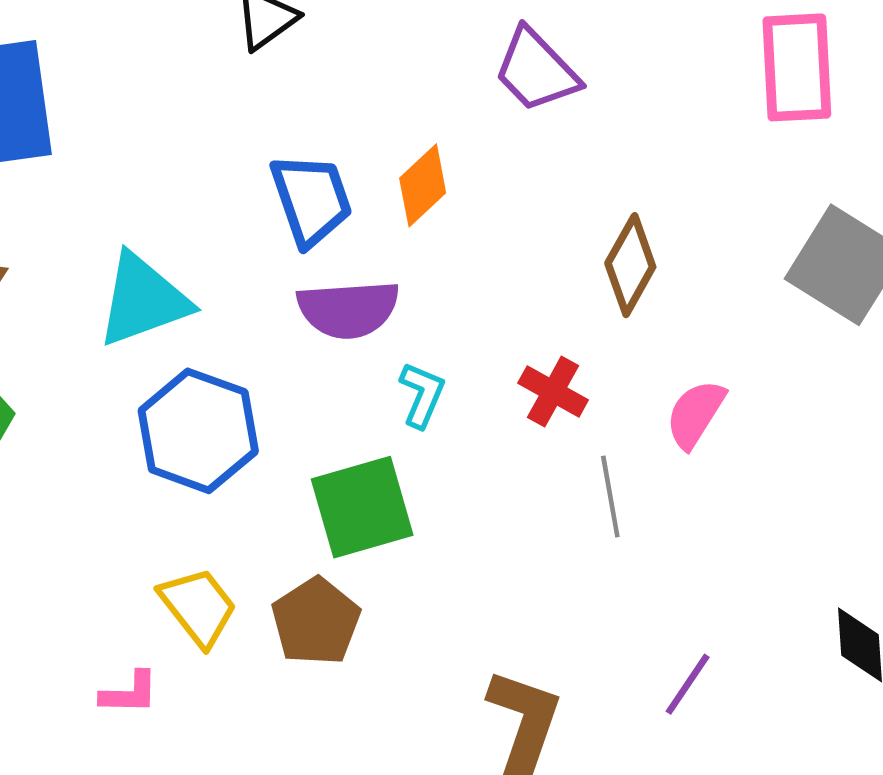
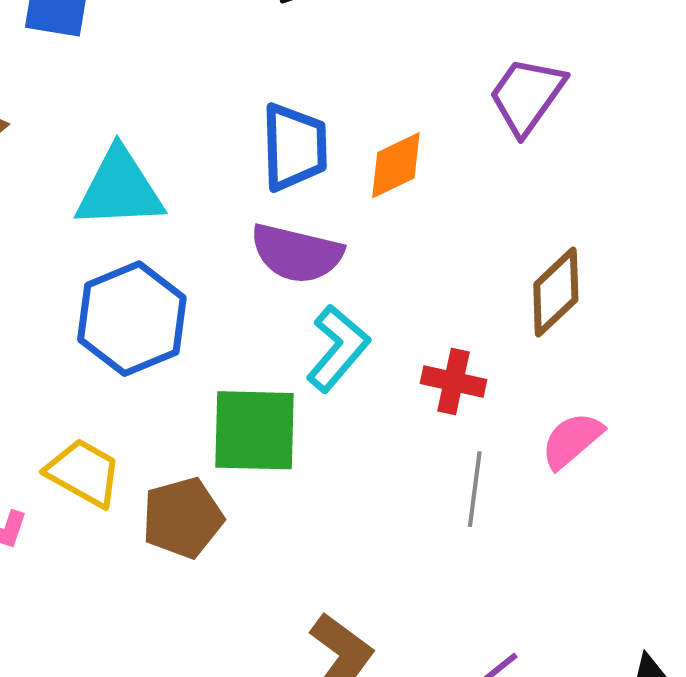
purple trapezoid: (536, 70) -> (527, 96), turned 62
red cross: (553, 392) -> (453, 382), turned -34
cyan L-shape: (422, 395) -> (338, 348), size x1.4
yellow trapezoid: (198, 607) -> (84, 473), turned -40

